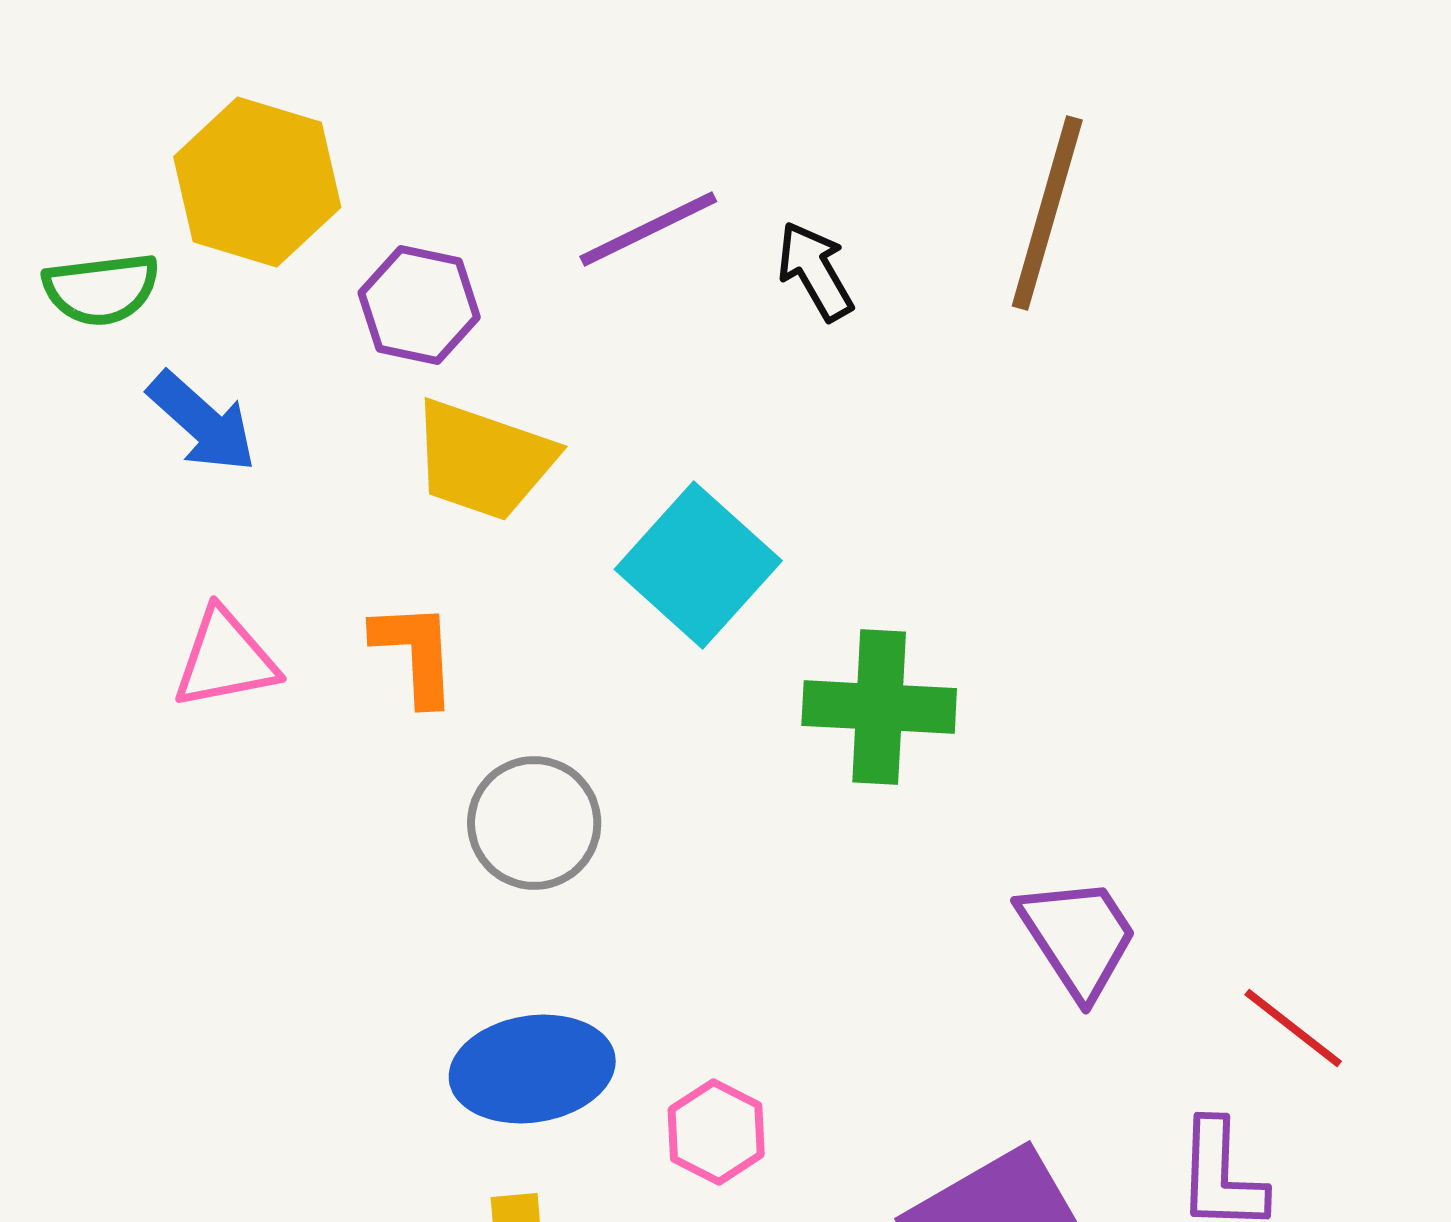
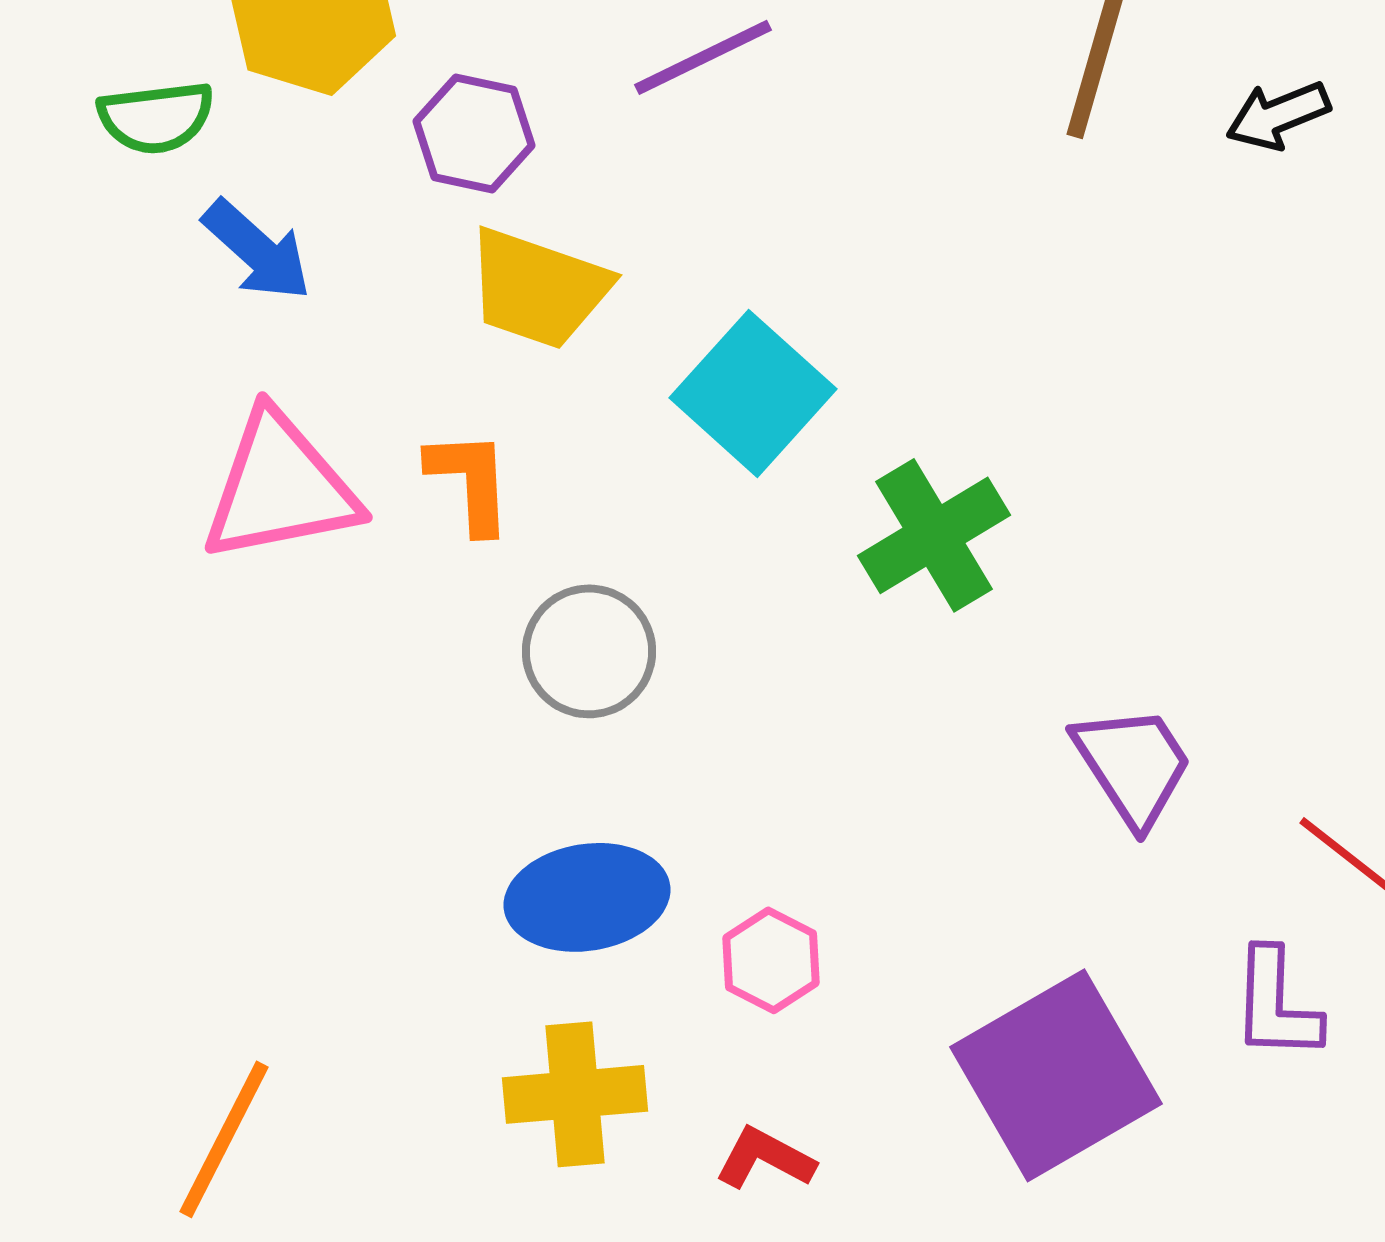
black arrow: (815, 271) -> (1278, 115), moved, turned -82
pink triangle: (225, 659) -> (280, 487), size x1.5
green cross: (879, 707) -> (934, 535), turned -34

